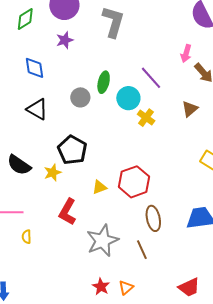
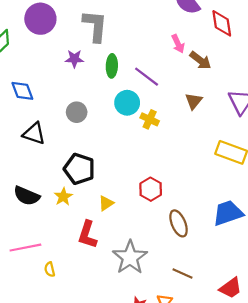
purple star: (65, 40) -> (74, 59), moved, turned 30
pink arrow: (186, 53) -> (178, 44), turned -30
green ellipse: (104, 82) -> (112, 66), moved
red hexagon: (134, 182) -> (151, 189), size x0.7
yellow triangle: (100, 187) -> (106, 203), moved
brown line: (142, 250) -> (183, 273), moved, turned -30

